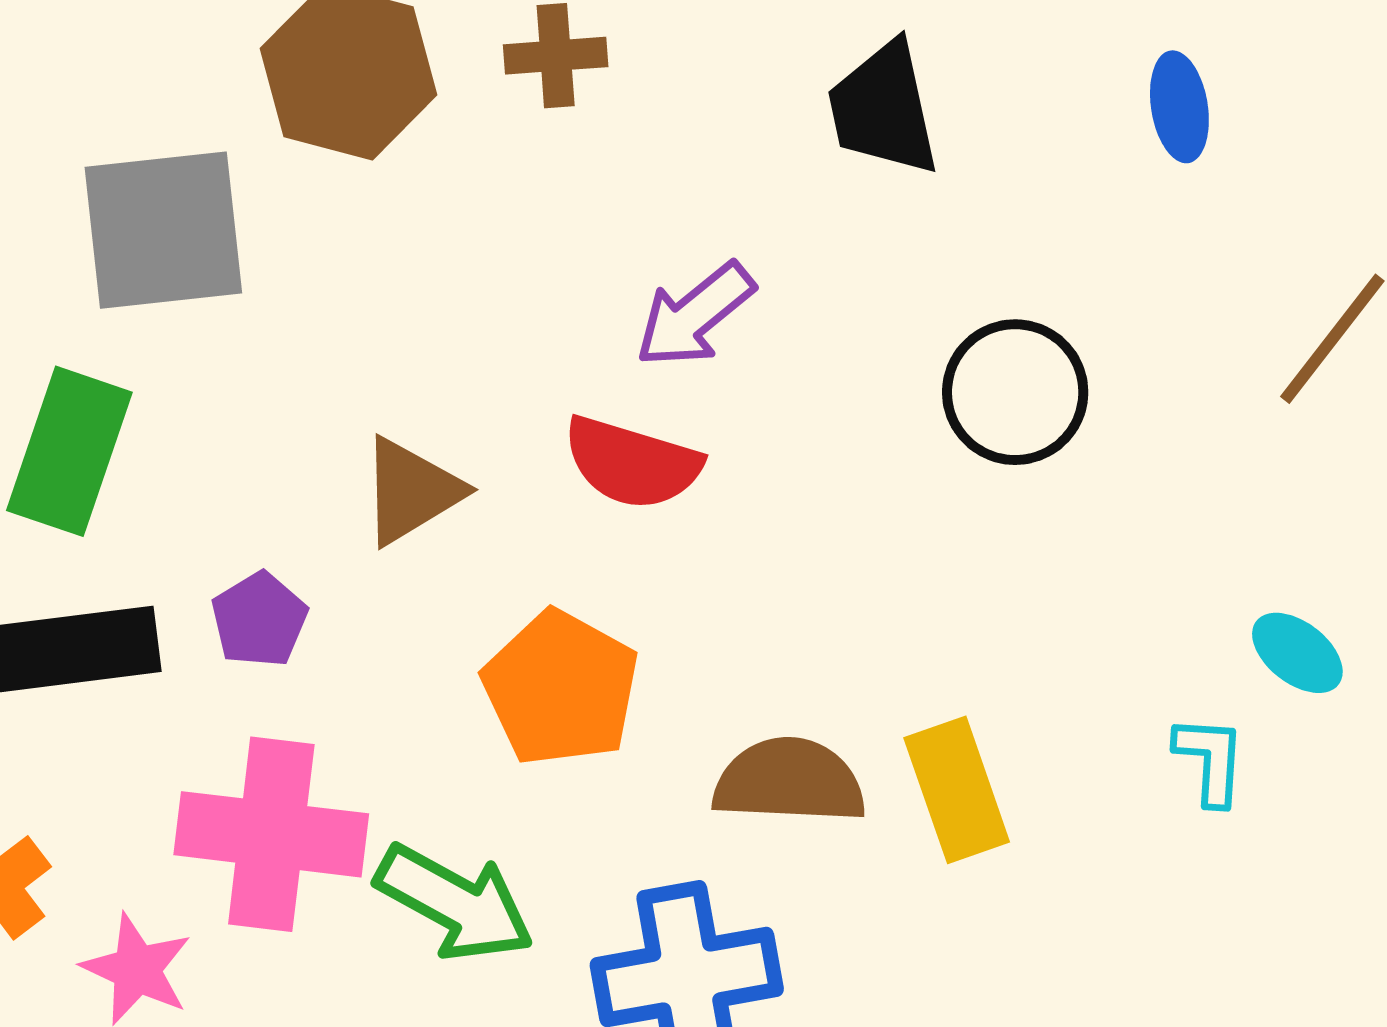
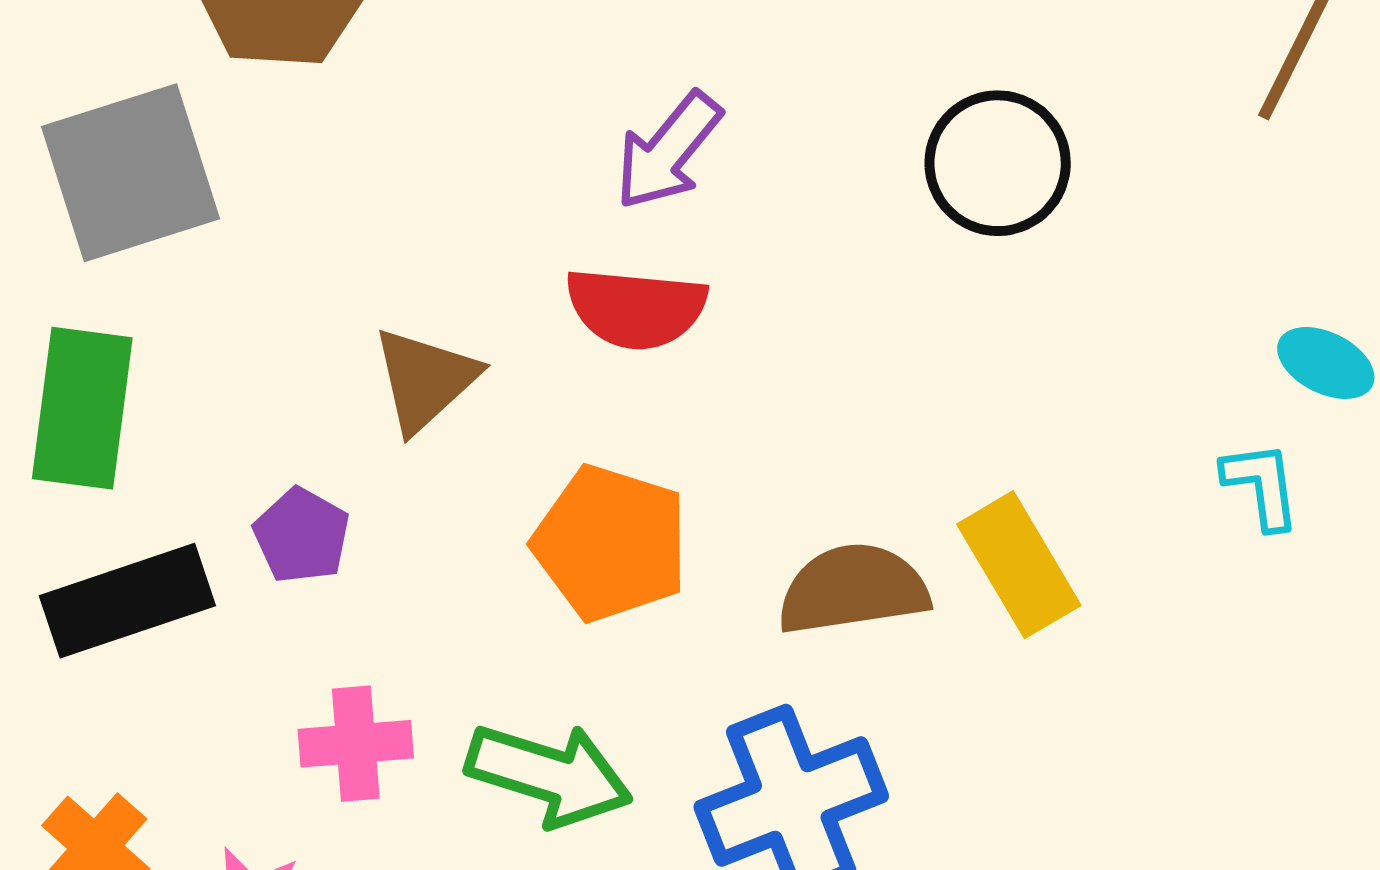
pink cross: (271, 834) -> (356, 744), size x0.6

